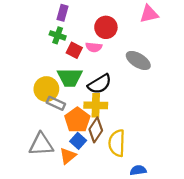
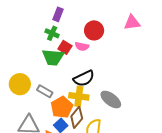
gray ellipse: (138, 60) -> (111, 100), moved
green trapezoid: (70, 77) -> (53, 57), moved
yellow circle: (46, 89) -> (20, 84), moved

